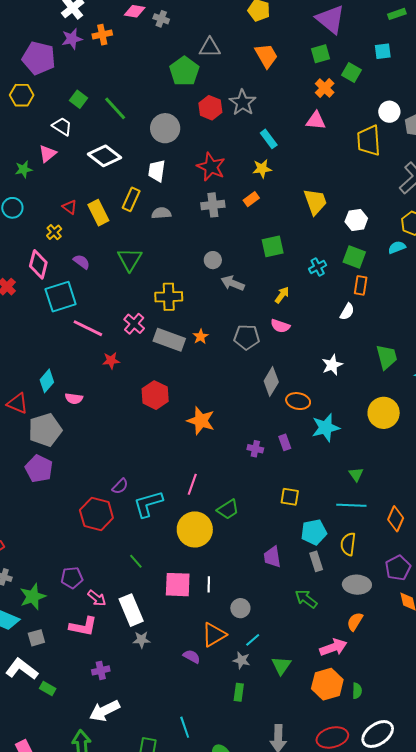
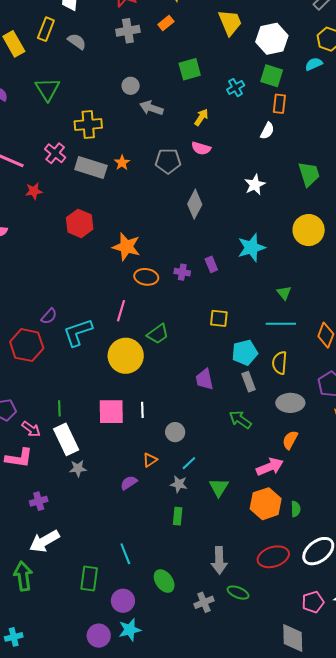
gray semicircle: (161, 213) -> (77, 41), turned 42
white hexagon: (356, 220) -> (272, 39), size x1.4
orange ellipse: (298, 401) -> (146, 277), moved
green line: (136, 561) -> (59, 408), moved, turned 42
orange triangle: (214, 635) -> (150, 460), size x0.6
purple semicircle: (192, 657) -> (129, 483), turned -60

